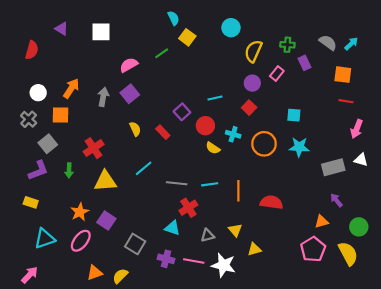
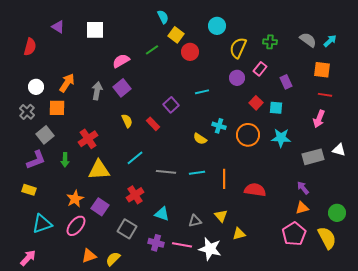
purple rectangle: (304, 63) -> (286, 82), moved
red square: (249, 108) -> (256, 103), moved
red circle: (205, 126) -> (190, 52), moved
pink arrow: (357, 129) -> (319, 119), moved
purple arrow: (336, 200) -> (303, 188), moved
red cross: (188, 208) -> (135, 195), moved

